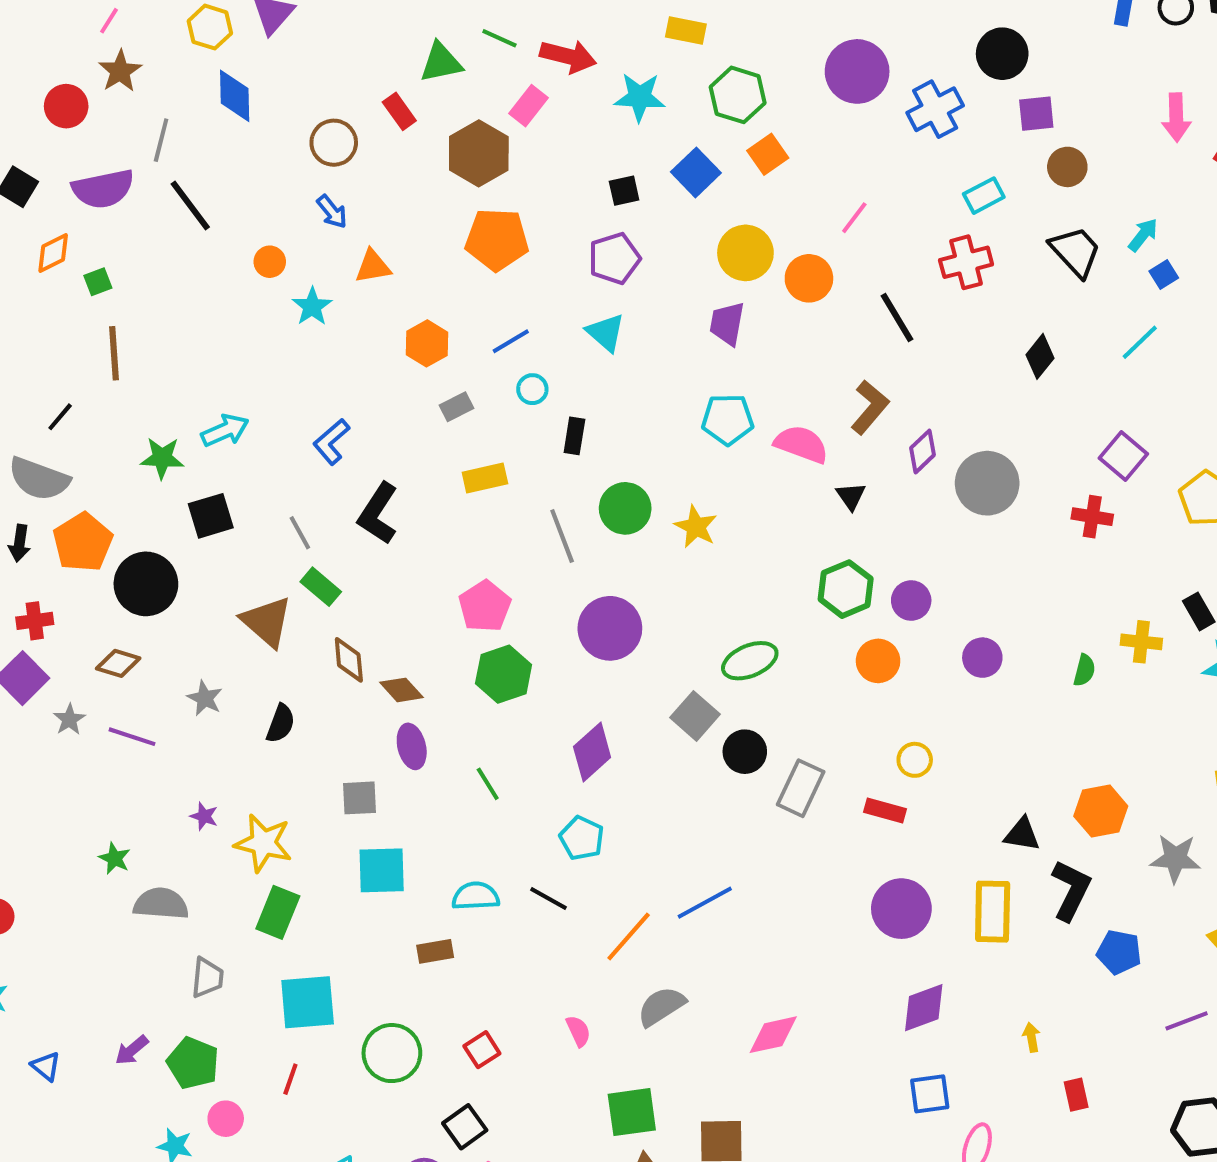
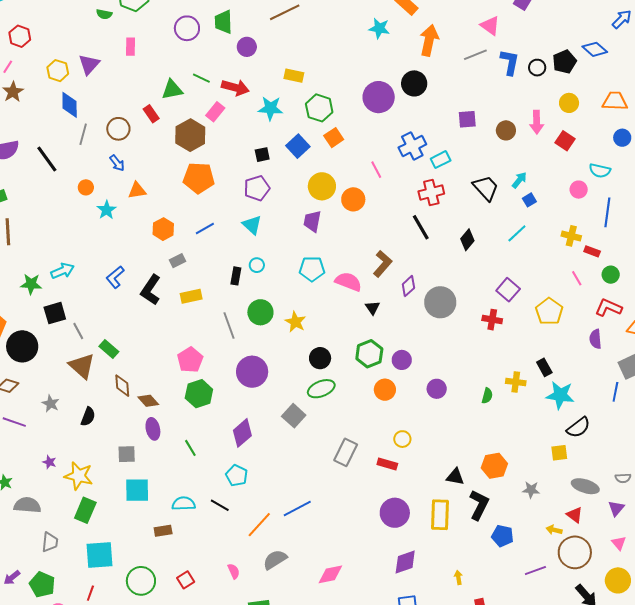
black circle: (1002, 54) -> (414, 83), moved
blue cross: (935, 109) -> (412, 146), moved
gray line: (161, 140) -> (83, 134), moved
brown circle: (1067, 167) -> (506, 130), moved
pink line: (854, 218) -> (376, 170), turned -66
black line: (897, 317) -> (421, 227), moved
cyan circle: (532, 389) -> (257, 265), moved
black L-shape: (378, 514) -> (151, 290), moved
gray line: (300, 533) -> (78, 331), moved
black circle: (745, 752) -> (320, 358), moved
gray star: (1175, 858) -> (531, 490), size x0.7

